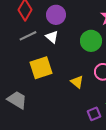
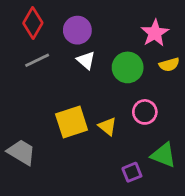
white triangle: (52, 37) -> (86, 60), moved
yellow square: (41, 68) -> (72, 122), moved

